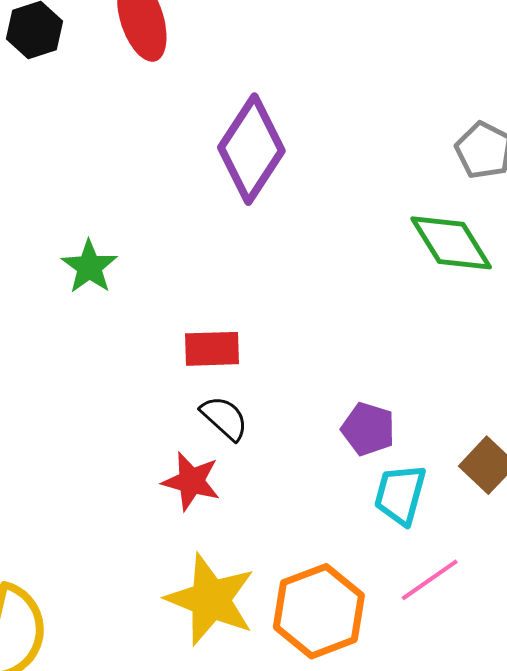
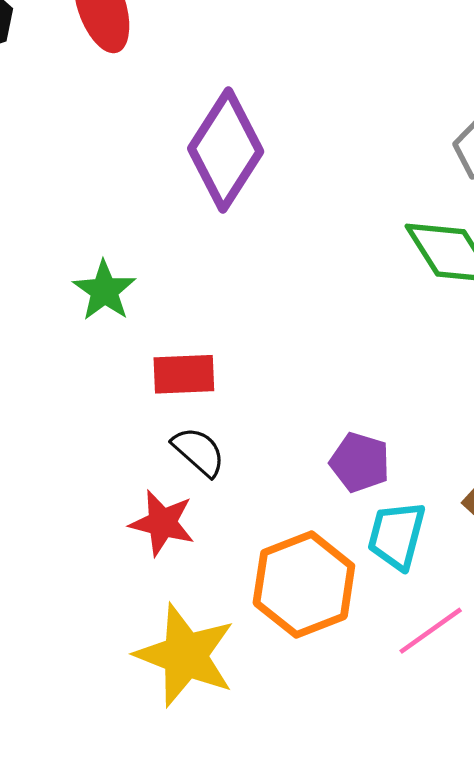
green star: (89, 267) -> (104, 291), moved
orange hexagon: (319, 611) -> (304, 584), moved

